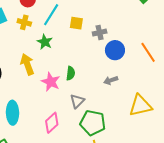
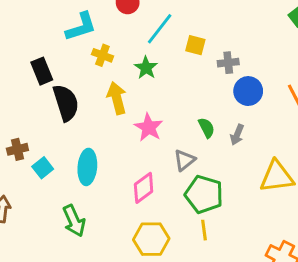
yellow cross: (24, 22) -> (102, 55), moved
green semicircle: (71, 73) -> (206, 128), moved, turned -40
gray arrow: (111, 80) -> (237, 135), turned -56

